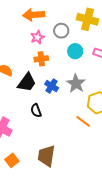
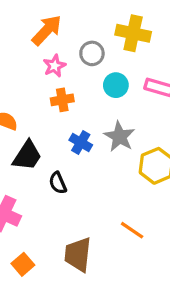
orange arrow: (34, 15) -> (47, 30), turned 140
black trapezoid: (27, 82) -> (27, 156), moved
orange line: (83, 121) -> (132, 230), moved

